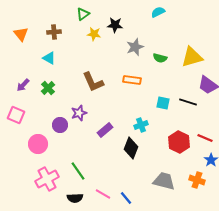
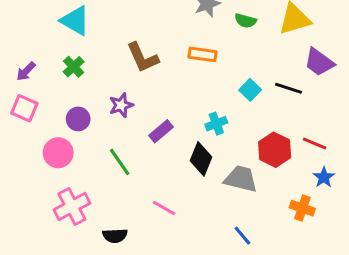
cyan triangle: (49, 58) -> (75, 21), size x1.5
purple arrow: (23, 85) -> (26, 71), moved
cyan square: (163, 103) -> (250, 90), turned 32
purple circle: (60, 125) -> (78, 119), moved
green line: (78, 171) -> (120, 162), moved
gray trapezoid: (164, 181) -> (241, 179), moved
pink line: (103, 194) -> (164, 208), moved
blue line: (126, 198) -> (242, 236), moved

